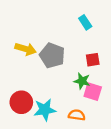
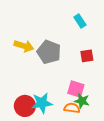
green star: (82, 81) -> (82, 101), moved
pink square: (93, 92) -> (76, 89), moved
red circle: (21, 102) -> (25, 106), moved

